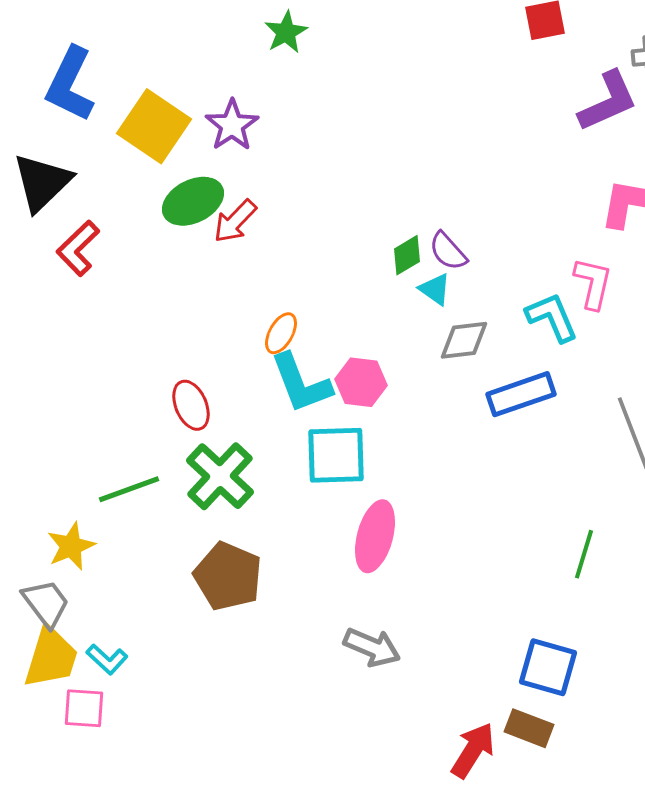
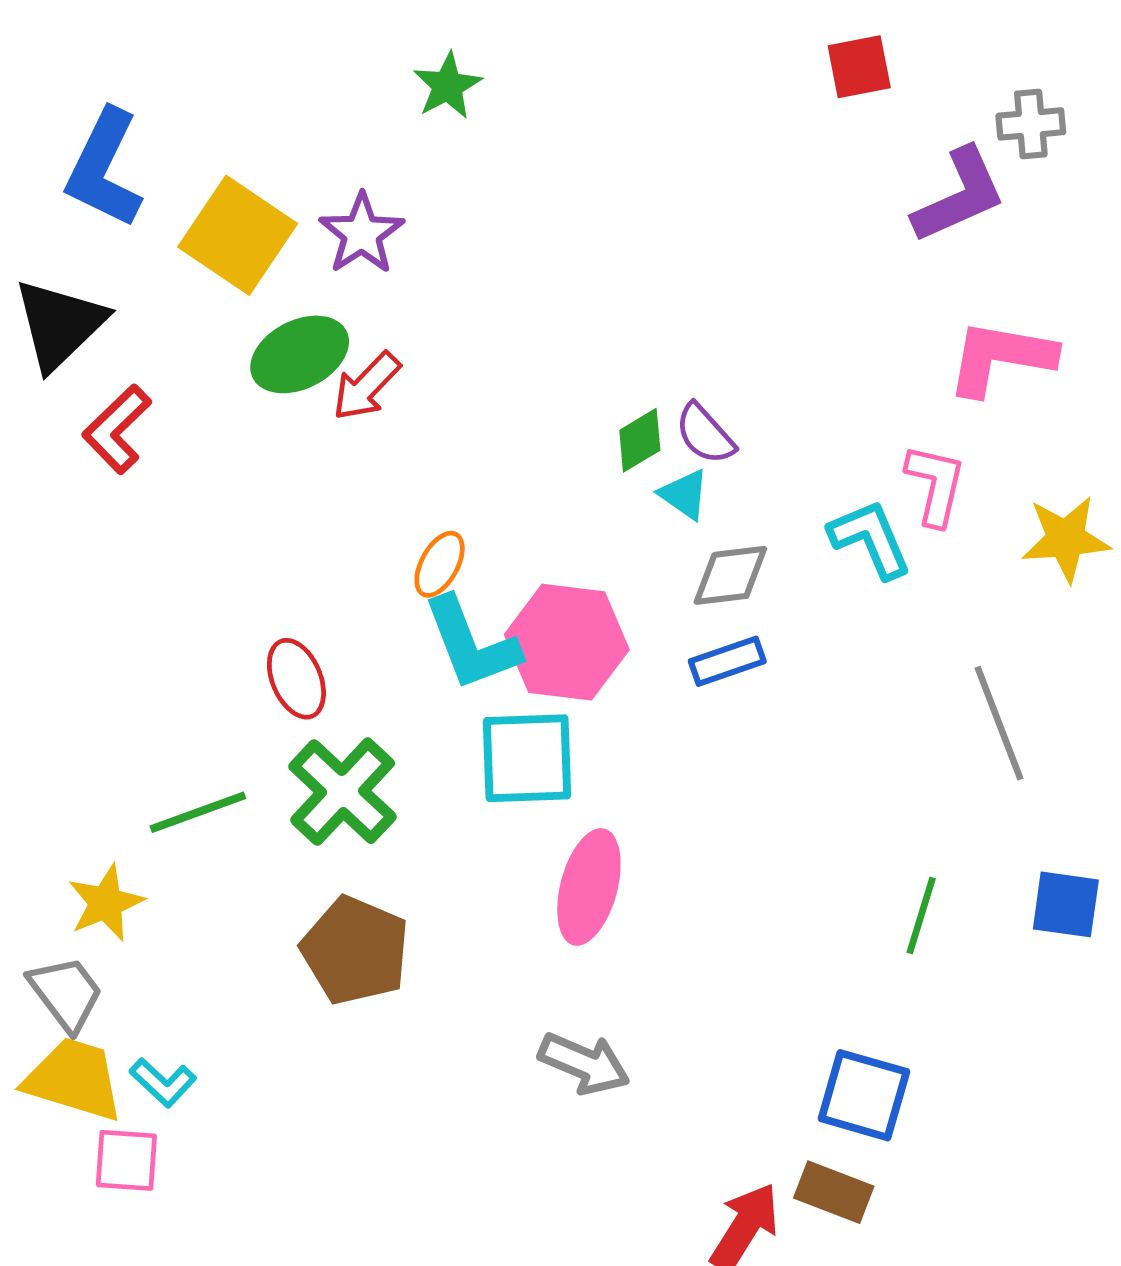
pink hexagon: (361, 382) -> (567, 642), size x1.5
blue rectangle: (521, 394) -> (727, 661), moved, size x0.7
yellow trapezoid: (51, 657) -> (74, 1079), turned -90

